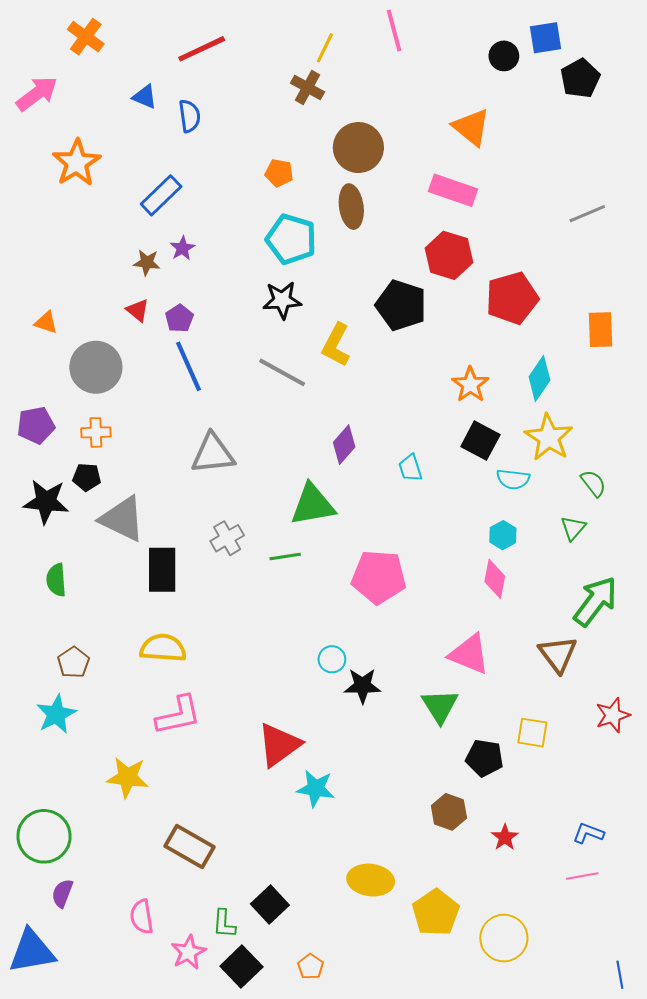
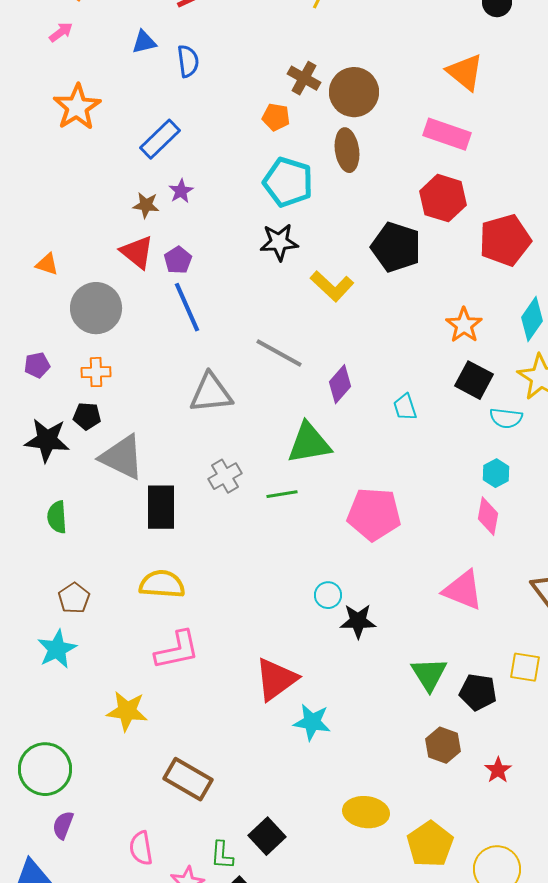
brown cross: (308, 87) -> (304, 78), moved
pink arrow: (37, 94) -> (61, 32), moved, size x0.6
blue triangle: (145, 97) -> (144, 42), turned -36
red triangle: (138, 310) -> (137, 252), size x1.5
yellow L-shape: (336, 345) -> (332, 286), turned -75
gray line: (282, 372) -> (279, 353), moved
purple pentagon: (36, 425) -> (37, 365), size x0.7
green triangle: (440, 706) -> (429, 674), moved

